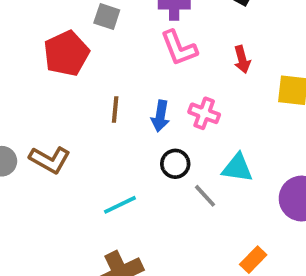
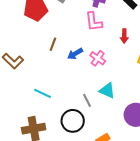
blue arrow: (160, 116) -> (75, 54), turned 35
black circle: (175, 164) -> (73, 121), moved, size x1.5
cyan line: (120, 205) -> (42, 93), turned 36

